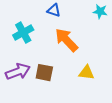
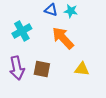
cyan star: (100, 11) -> (71, 11), moved
purple arrow: (18, 72) -> (17, 68), turned 100

